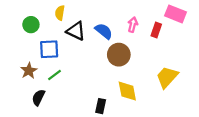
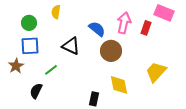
pink arrow: (133, 25) -> (124, 23), size x1.5
black triangle: (76, 31) -> (71, 46), moved
blue square: (49, 49) -> (30, 46), moved
brown star: (29, 71) -> (16, 66), moved

